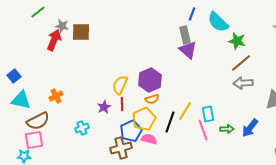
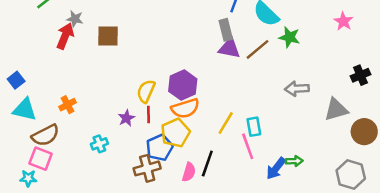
brown square: (81, 32) -> (108, 36), moved
purple triangle: (188, 50) -> (229, 48), turned -30
brown line: (241, 63) -> (258, 49), moved
orange semicircle: (152, 99) -> (185, 108), size x1.6
black line: (170, 122) -> (207, 163), moved
blue arrow: (250, 128) -> (276, 168), moved
green arrow: (227, 129) -> (294, 161), moved
pink semicircle: (149, 139) -> (189, 172), moved, turned 91
pink square: (34, 140) -> (41, 159), turned 30

